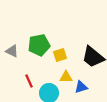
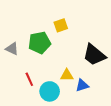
yellow square: (60, 55) -> (61, 25), moved

